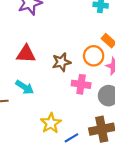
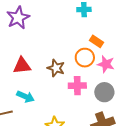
brown star: (61, 62) -> (56, 68), turned -30

